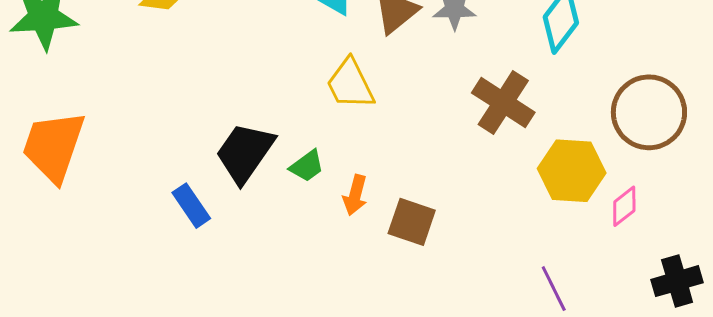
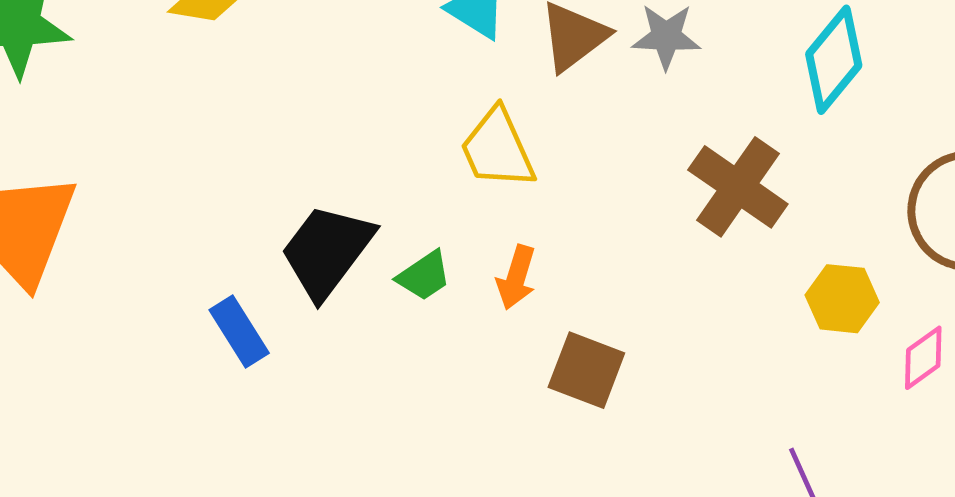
yellow hexagon: (572, 171) -> (842, 299), size x0.7
orange arrow: (355, 195) -> (516, 277), moved

